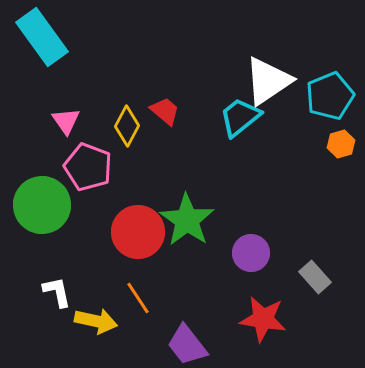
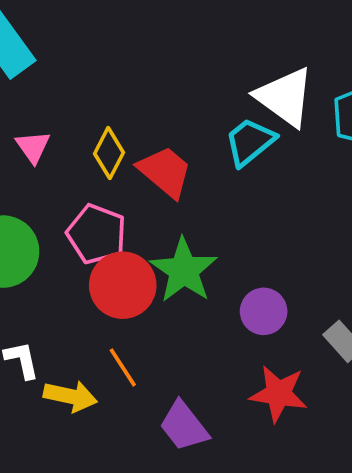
white triangle: (268, 81) -> (285, 97), turned -50
red trapezoid: (165, 111) -> (165, 172), moved, size x1.5
pink pentagon: (88, 167) -> (97, 234), moved

